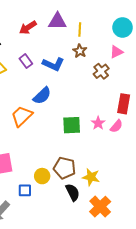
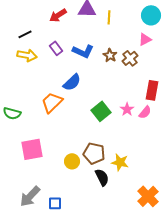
brown star: (80, 51) -> (110, 55), moved
green square: (72, 125) -> (101, 111), turned -36
blue square: (25, 190) -> (55, 203), moved
orange cross: (100, 207) -> (148, 196), moved

